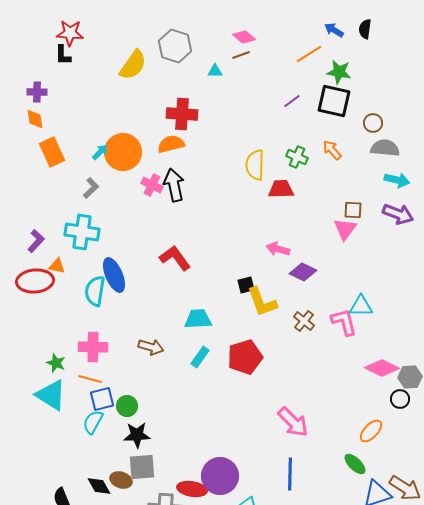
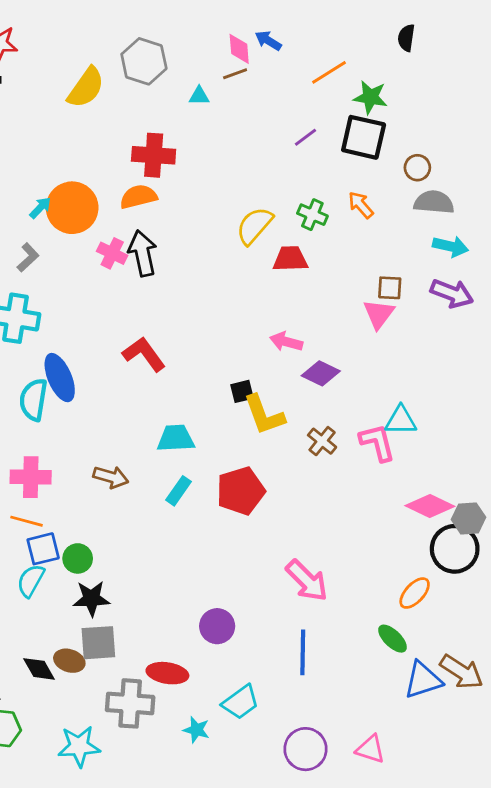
blue arrow: (334, 30) -> (268, 41), moved
pink diamond: (244, 37) -> (239, 49), turned 45
yellow semicircle: (255, 165) -> (254, 226), turned 40
black circle: (400, 399) -> (455, 549), size x1.8
purple circle: (220, 476) -> (217, 626), moved, size x0.7

